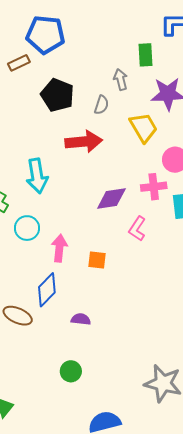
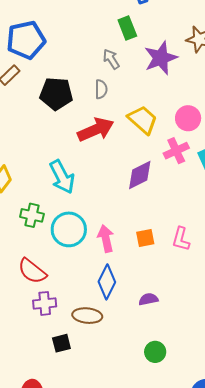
yellow trapezoid: (144, 128) -> (143, 120), moved
cyan circle: (27, 228) -> (69, 229), size x1.4
pink L-shape: (137, 229) -> (181, 239), moved

